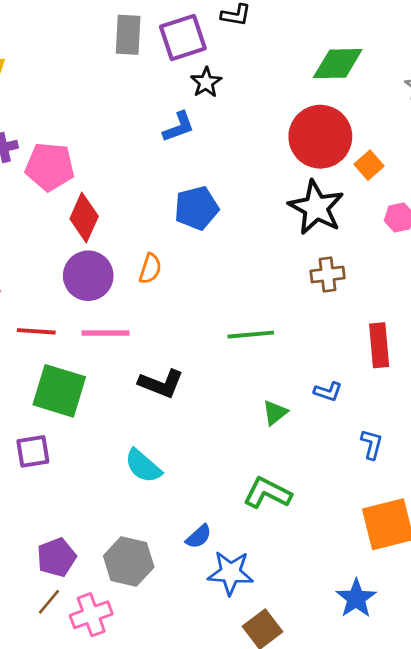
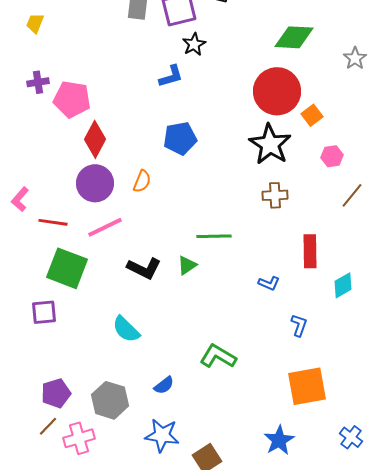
pink line: (106, 333) -> (105, 227), turned -30
green triangle: (275, 413) -> (187, 265), moved
blue star: (231, 573) -> (162, 435), moved

